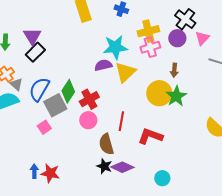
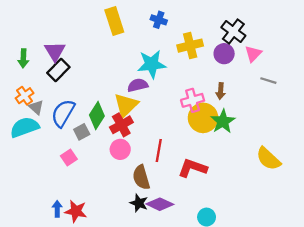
pink cross: (150, 47) -> (193, 100), moved
yellow triangle: (125, 72) -> (126, 105), moved
gray square: (55, 105) -> (82, 132), size x0.6

